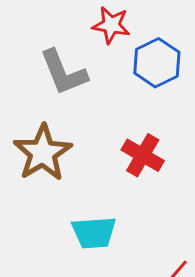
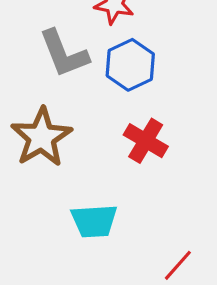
blue hexagon: (157, 63) -> (130, 65), moved

